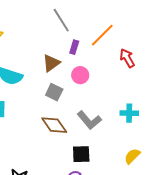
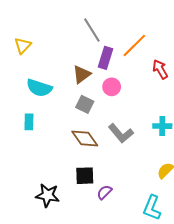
purple rectangle: (74, 47) -> (105, 58), size x1.5
black square: (81, 154) -> (85, 176), moved

